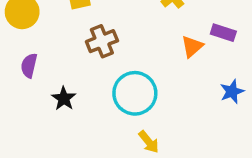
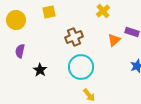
brown cross: (102, 41) -> (74, 37), moved

